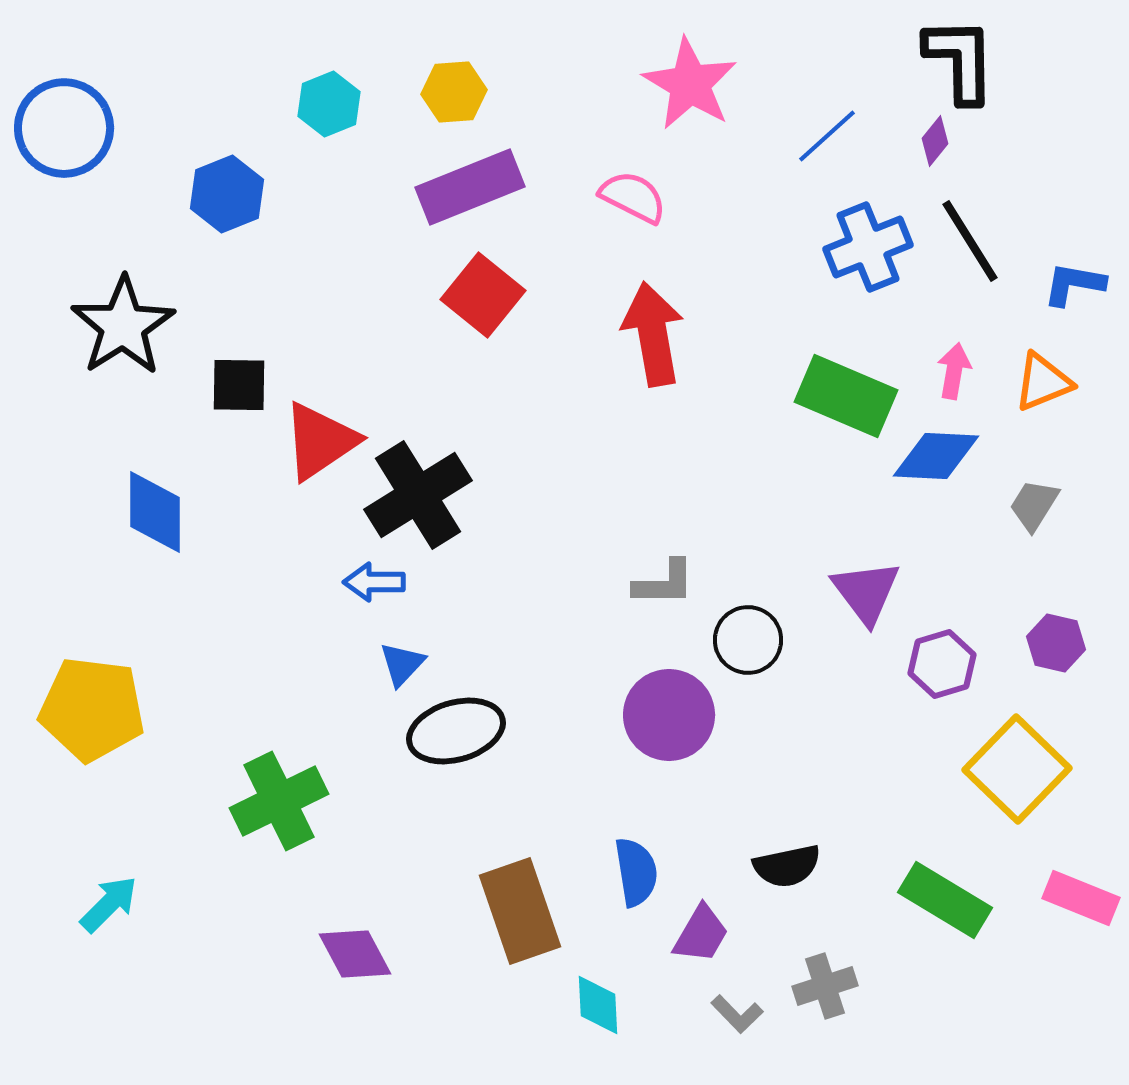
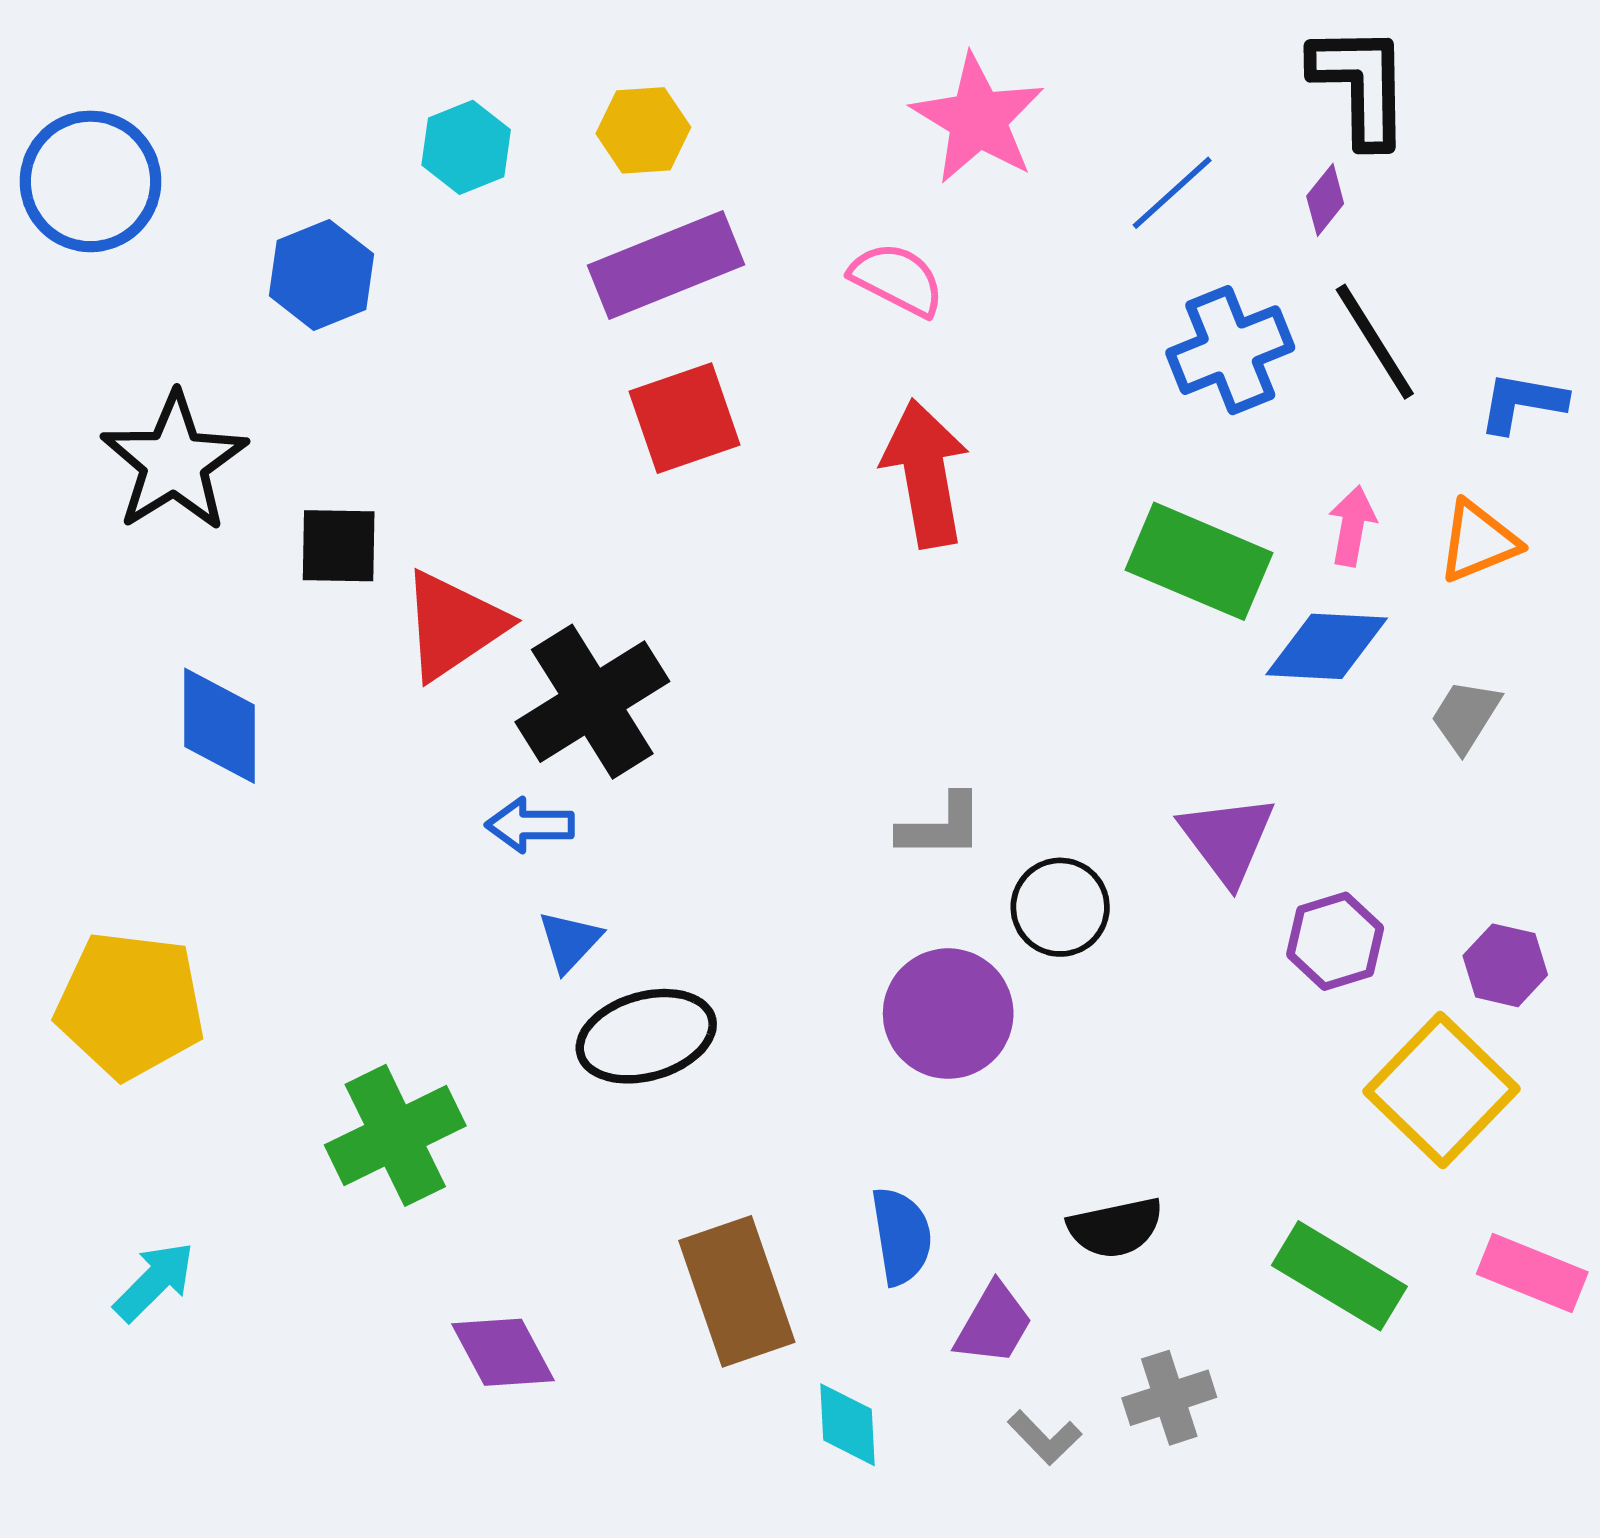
red square: (483, 295) -> (684, 418), turned 32
purple hexagon: (1056, 643) -> (1505, 965), moved

